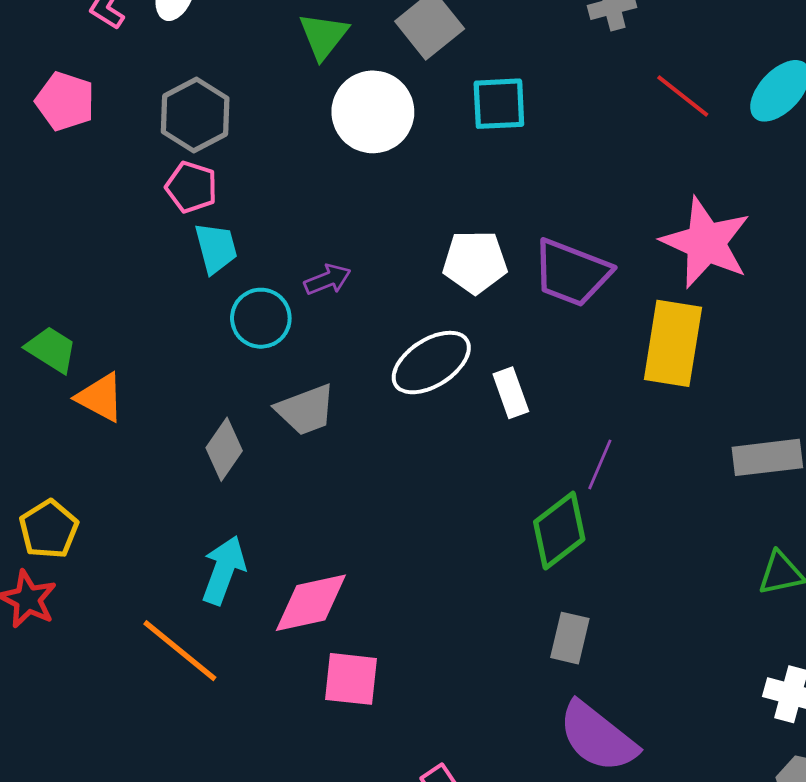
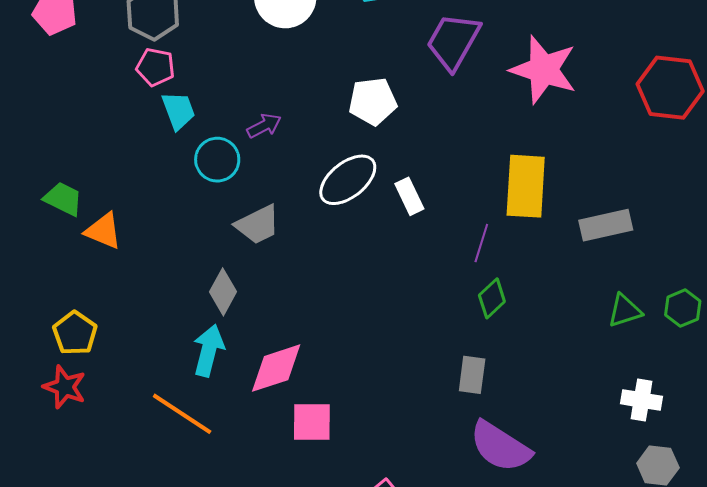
purple trapezoid: (572, 273) -> (453, 41), moved, turned 104
yellow rectangle: (673, 343) -> (526, 186), moved
gray diamond: (224, 449) -> (223, 292), moved
green diamond: (559, 531) -> (492, 298), moved, size x0.7

